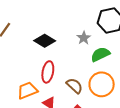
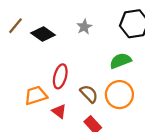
gray star: (84, 38) -> (84, 27), moved
black diamond: (45, 41) -> (43, 34), moved

